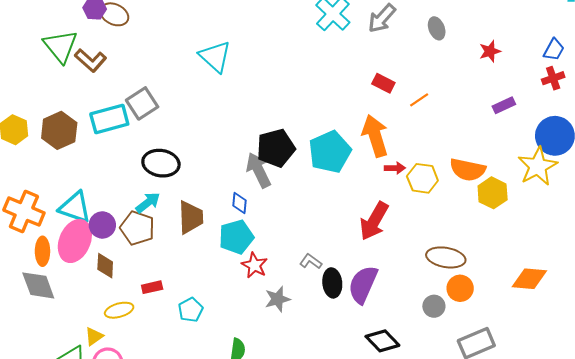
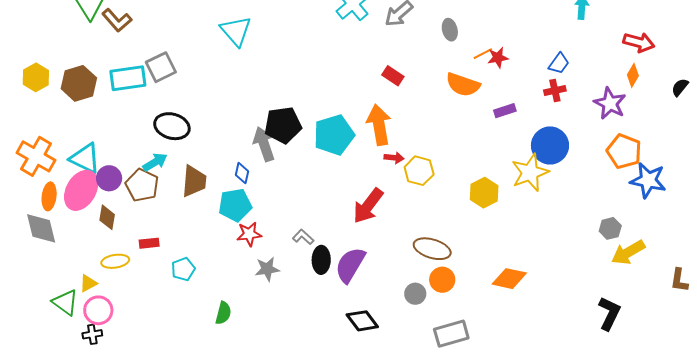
orange line: (419, 100) -> (483, 54), moved
orange semicircle: (468, 170) -> (463, 85), moved
red star: (254, 265) -> (249, 234), turned 30

